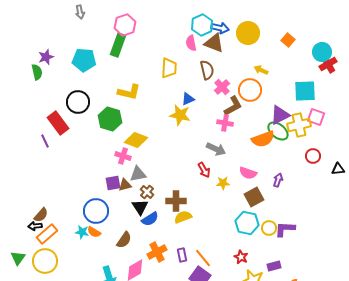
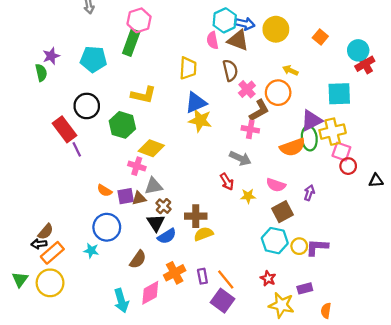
blue triangle: (188, 99) -> (196, 103), moved, size x1.5
pink square: (316, 117) -> (341, 152), moved
green ellipse: (278, 131) -> (309, 138), turned 45
purple line: (45, 141) -> (77, 149), moved
orange semicircle: (94, 232) -> (105, 191), moved

